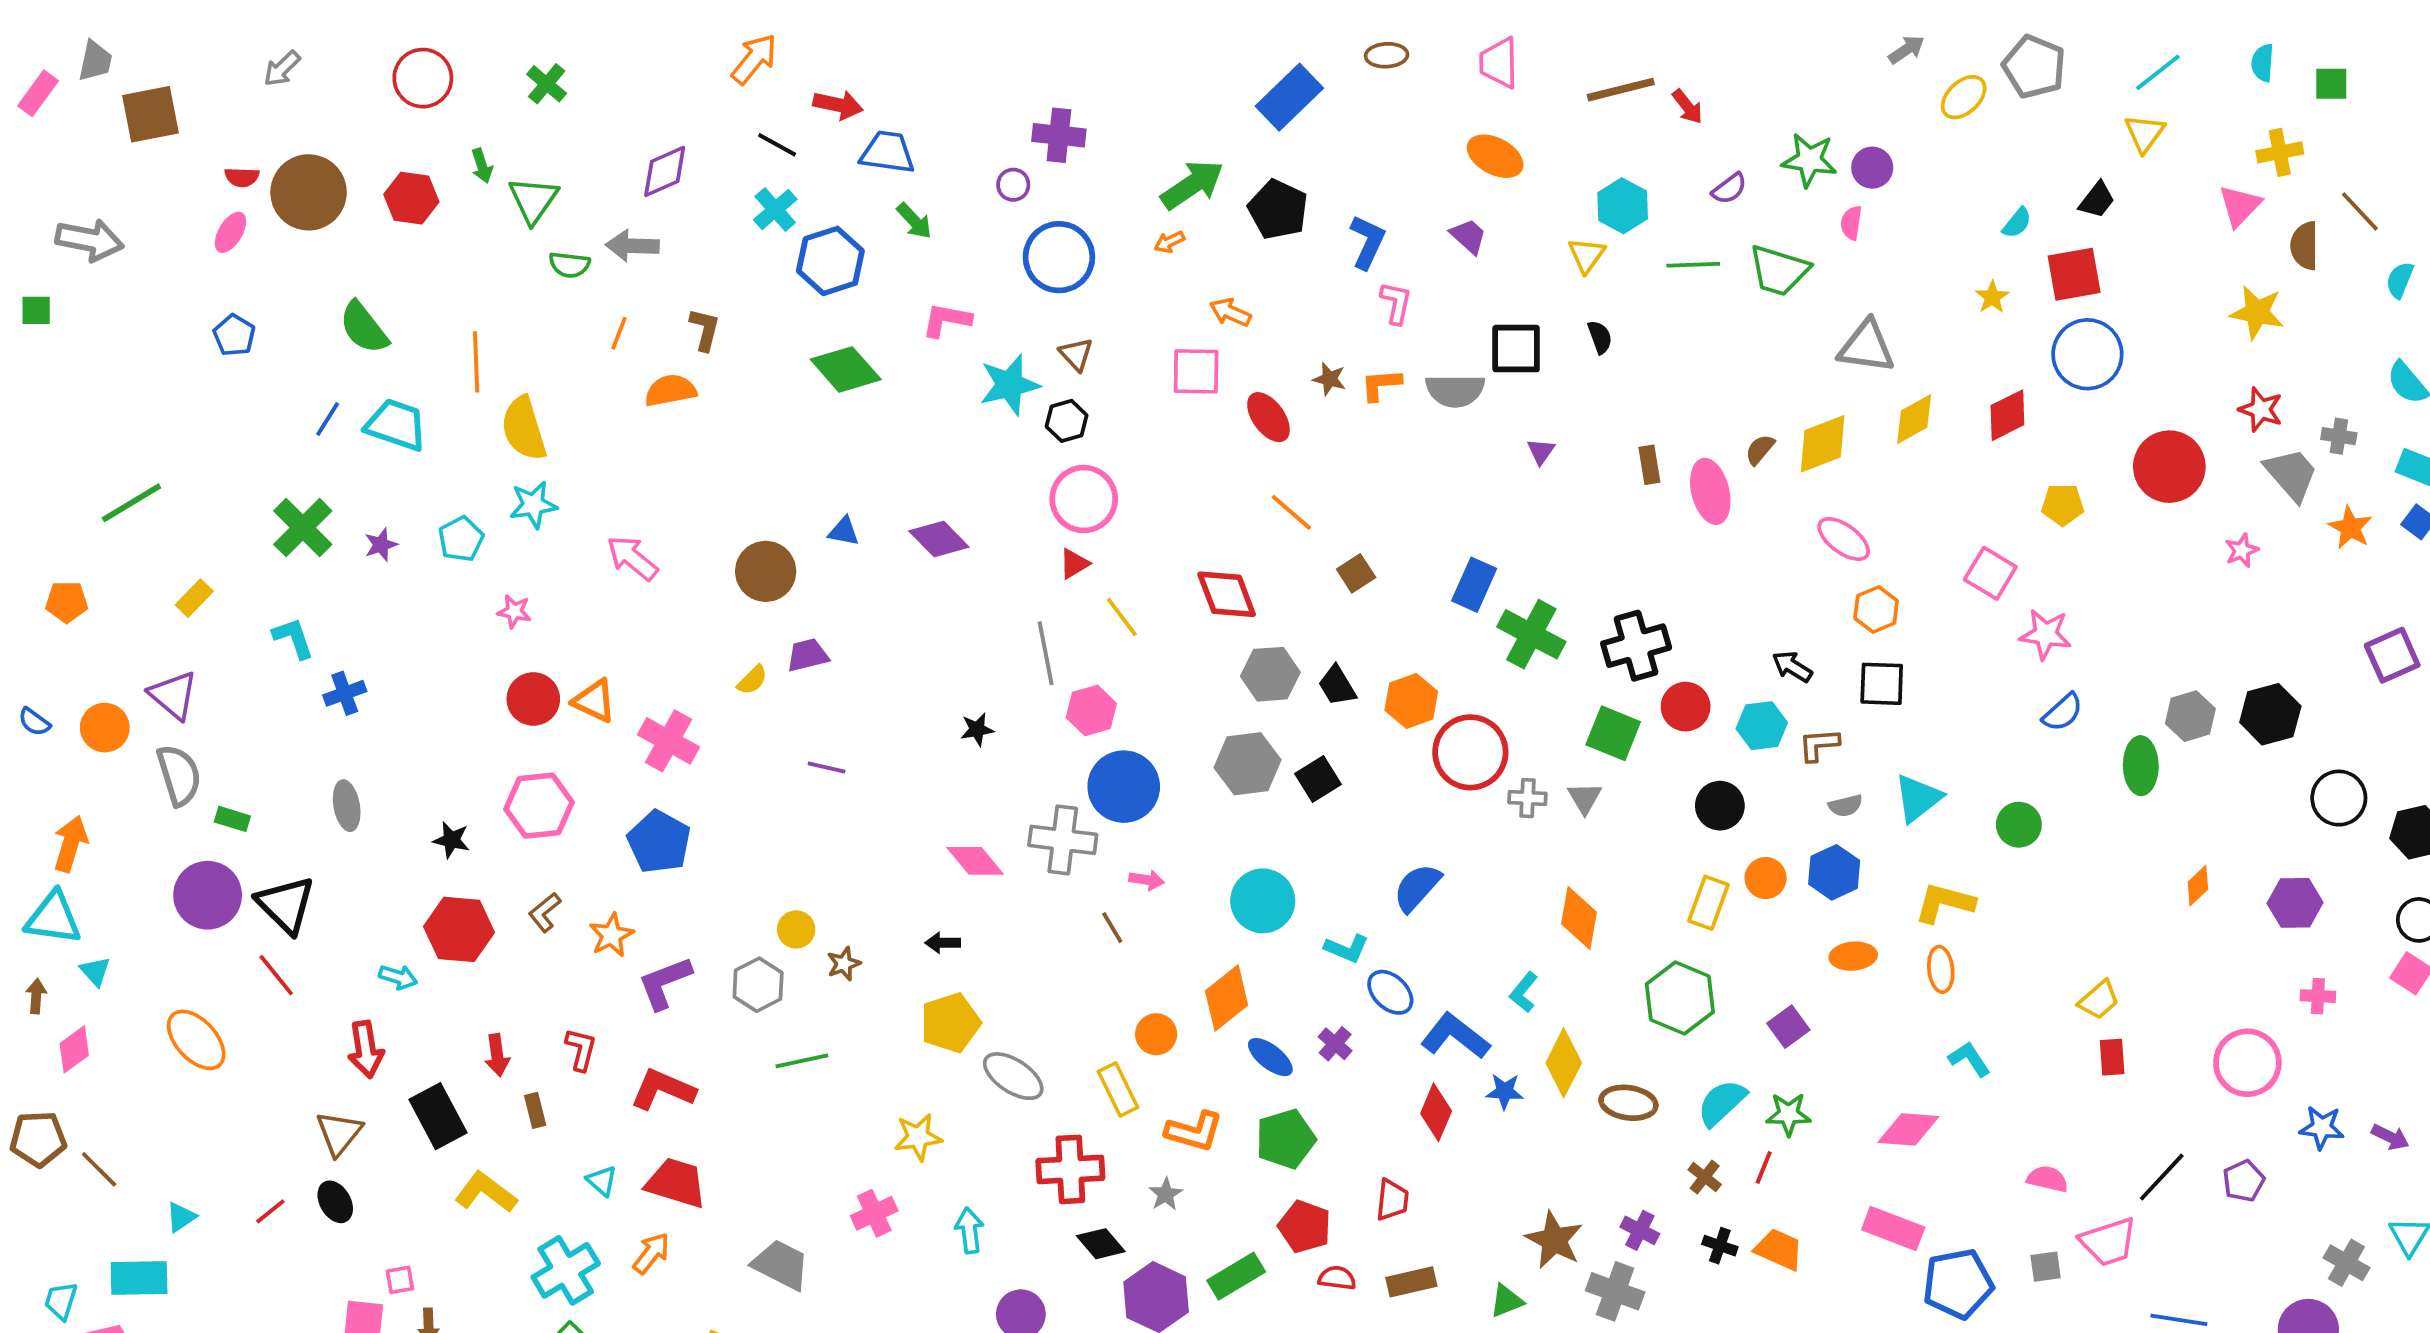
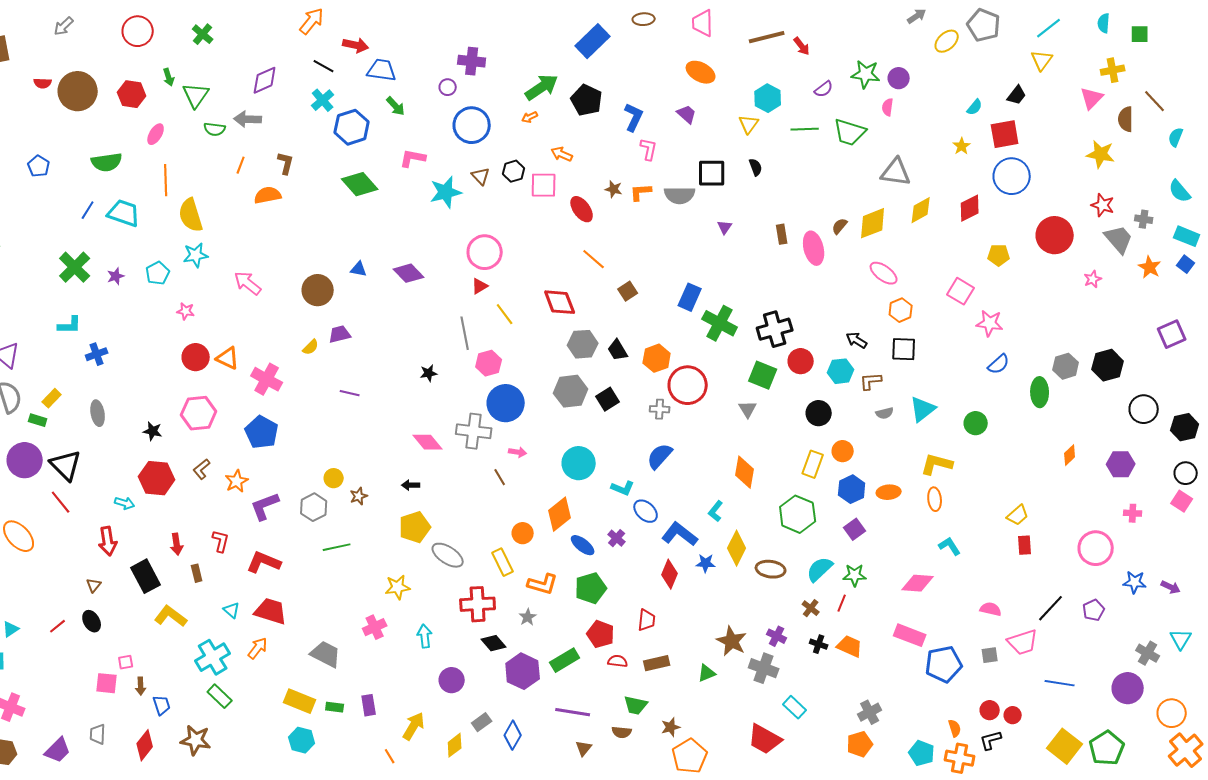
pink ellipse: (230, 232) -> (156, 134), moved
green semicircle: (364, 328) -> (107, 162), turned -60
black hexagon: (1067, 421) -> (514, 171), moved
yellow rectangle: (194, 598) -> (52, 398), moved
cyan L-shape: (293, 638) -> (70, 325), turned 110
gray cross: (1527, 798) -> (660, 409), moved
blue hexagon: (1834, 872) -> (852, 489), moved
brown triangle: (339, 1133) -> (94, 585), size x0.6

